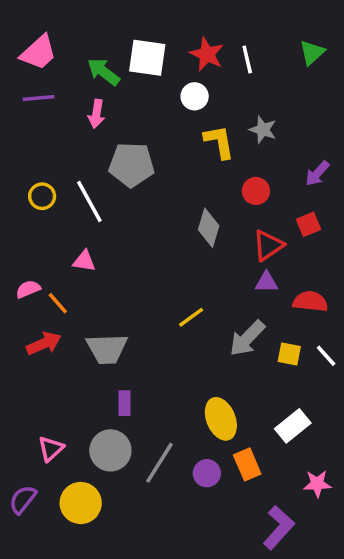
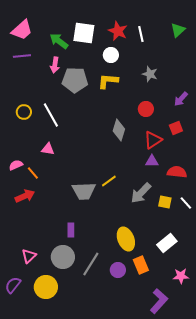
yellow L-shape: (219, 142) -> (108, 81), moved, turned -75
gray pentagon: (131, 165) -> (75, 80), moved
gray trapezoid: (107, 349) -> (84, 191), moved

